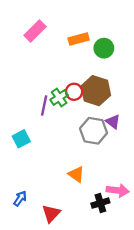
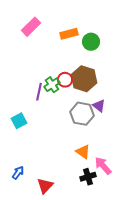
orange triangle: (76, 174) -> (83, 152), moved
pink arrow: (118, 190) -> (103, 166), turned -138

